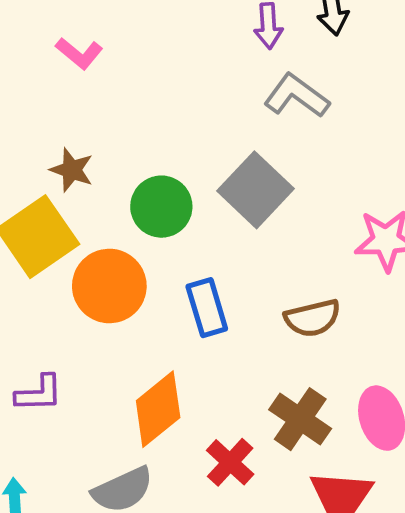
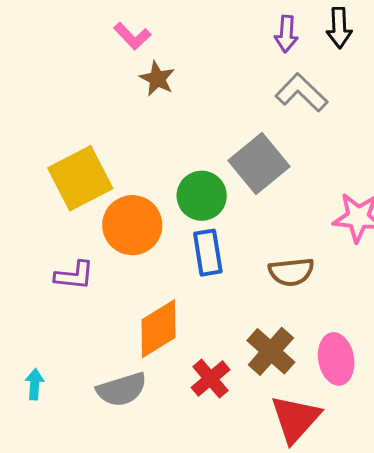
brown star: (72, 170) -> (157, 79), moved
green circle: (161, 207) -> (202, 196), moved
purple L-shape: (39, 393) -> (74, 275), moved

